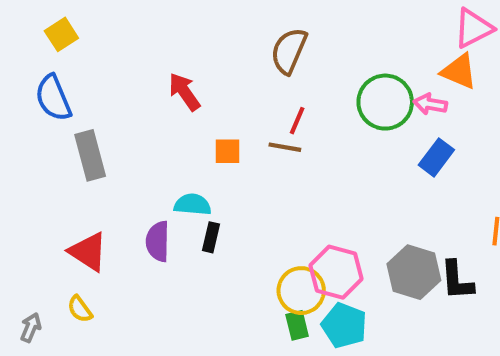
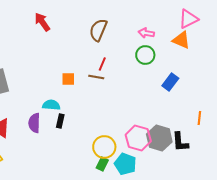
red arrow: (184, 92) -> (42, 22), moved
green circle: (385, 102) -> (145, 55), size x0.7
pink arrow: (430, 104) -> (146, 33), moved
pink hexagon: (336, 272) -> (138, 138), moved
green rectangle: (297, 325) -> (102, 164), turned 40

